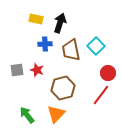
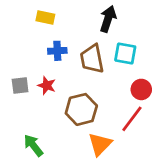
black arrow: (60, 23) -> (108, 19), moved
cyan square: (96, 46) -> (125, 53), turned -36
orange triangle: (56, 114) -> (100, 144), moved

